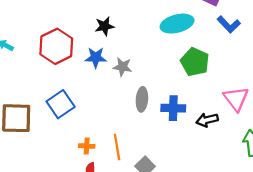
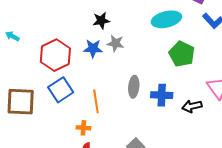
red hexagon: (56, 46) -> (55, 55), moved
gray star: (123, 67) -> (115, 43), moved
orange line: (117, 147) -> (96, 101), moved

